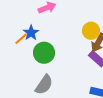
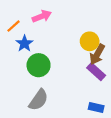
orange line: (21, 39) -> (14, 26), moved

